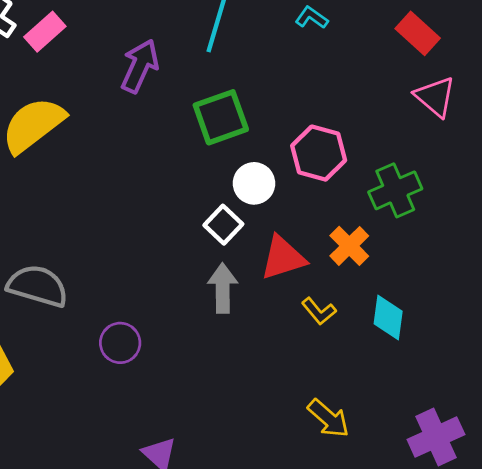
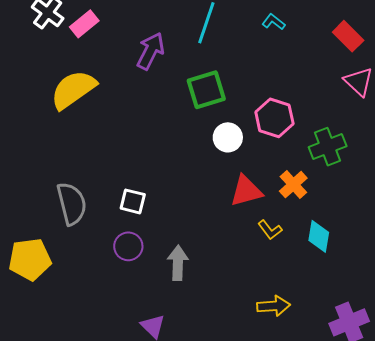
white square: (223, 225) -> (133, 201), moved, turned -32
gray semicircle: (38, 286) -> (72, 204), turned 57
gray arrow: (223, 288) -> (178, 263), moved
yellow arrow: (328, 418) -> (274, 306), turned -48

